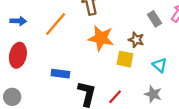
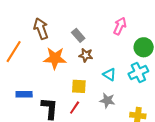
gray rectangle: (155, 19) -> (78, 35), moved
yellow square: (125, 59) -> (79, 86), moved

